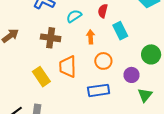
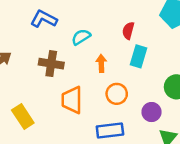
red semicircle: (103, 11) -> (128, 31), moved
cyan rectangle: (120, 31) -> (138, 56), turned 42
yellow rectangle: (41, 77) -> (23, 116), moved

